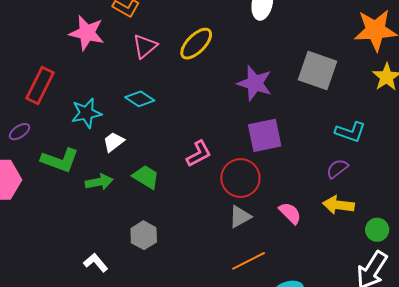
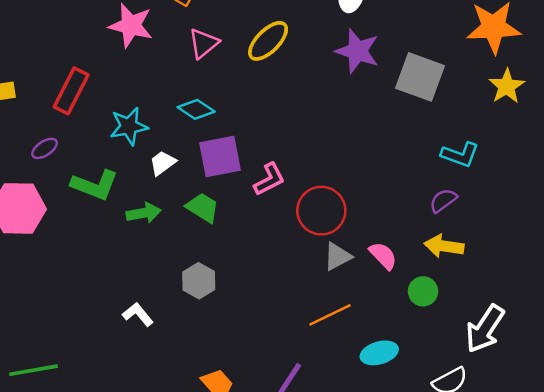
purple star: (255, 83) -> (357, 51), moved
purple square: (265, 135) -> (220, 157), moved
gray triangle: (240, 217) -> (337, 256), moved
green circle: (377, 230) -> (423, 291), moved

